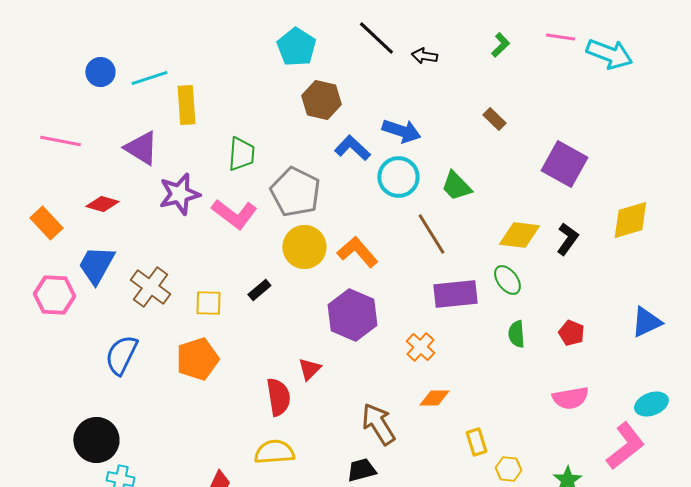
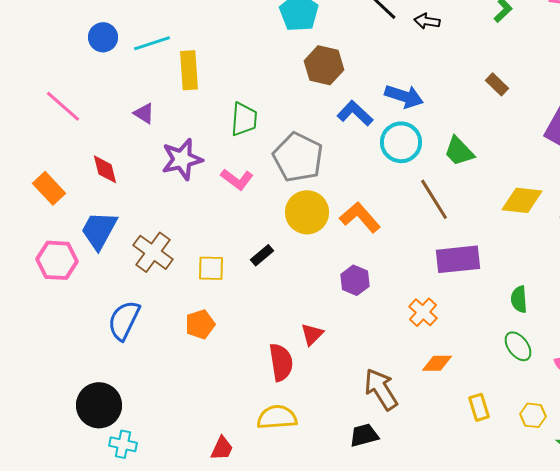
pink line: (60, 141) -> (63, 106), turned 30
purple triangle: (141, 148) -> (144, 113), size x0.6
red diamond: (102, 204) -> (105, 169), turned 60
pink L-shape: (234, 214) -> (237, 179), size x0.7
green ellipse: (507, 280) -> (518, 346), moved
purple hexagon: (352, 315) -> (355, 280), size x0.6
orange pentagon: (197, 359) -> (200, 324), size x0.7
yellow hexagon: (508, 469) -> (533, 415), moved

